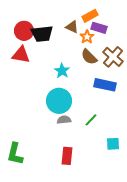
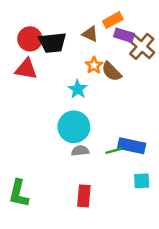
orange star: (87, 37) -> (94, 65), moved
brown cross: (113, 57) -> (142, 46), moved
blue rectangle: (105, 85) -> (132, 146), moved
green line: (91, 120) -> (114, 151), turned 32

